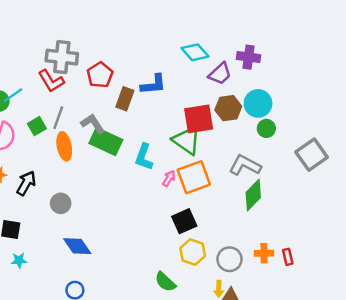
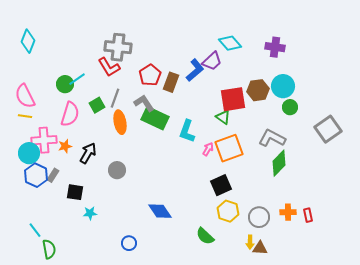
purple trapezoid: (220, 74) -> (212, 61), moved
red pentagon: (100, 75) -> (150, 75), moved
blue L-shape: (153, 84) -> (195, 70), turned -35
green triangle: (187, 140) -> (223, 117), size x0.6
blue diamond: (77, 246) -> (160, 211), moved
cyan star: (19, 260) -> (90, 213), moved

